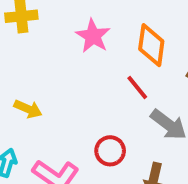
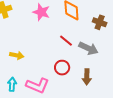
red line: (137, 88) -> (66, 41), moved

